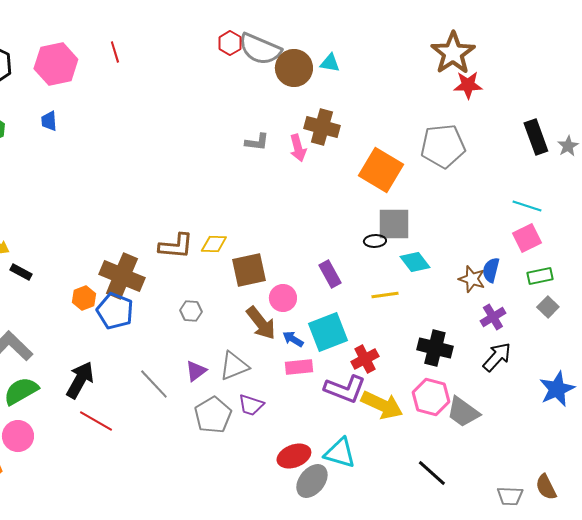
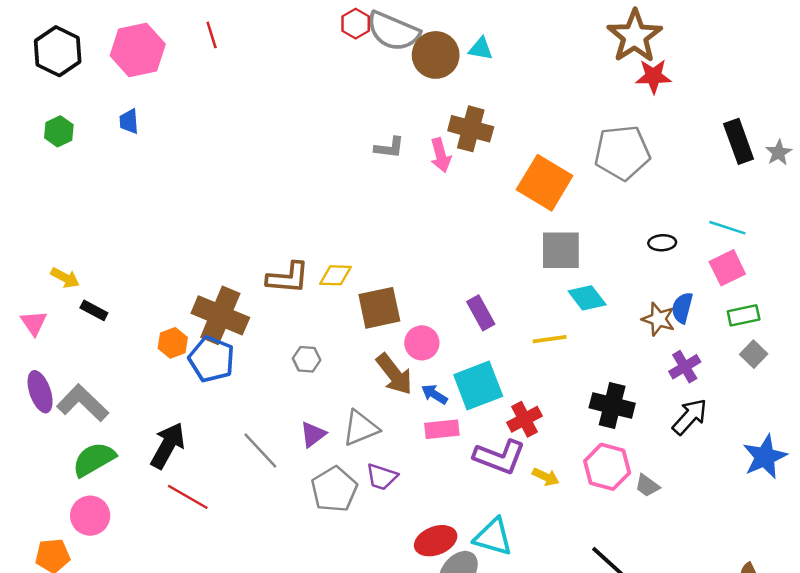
black ellipse: (375, 241) -> (662, 243), moved
yellow arrow: (382, 405) -> (546, 477), size x0.5
gray trapezoid: (463, 412) -> (647, 486), size x0.6

